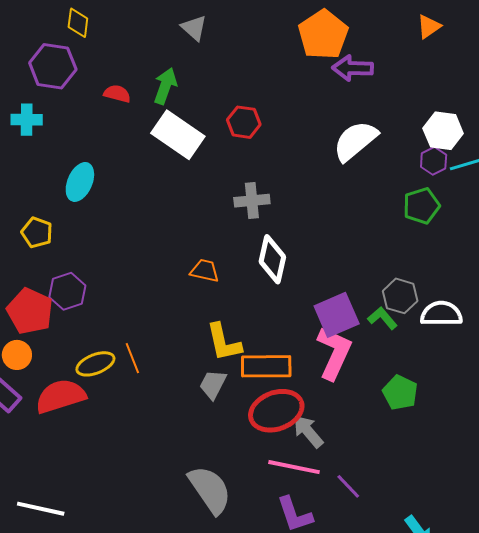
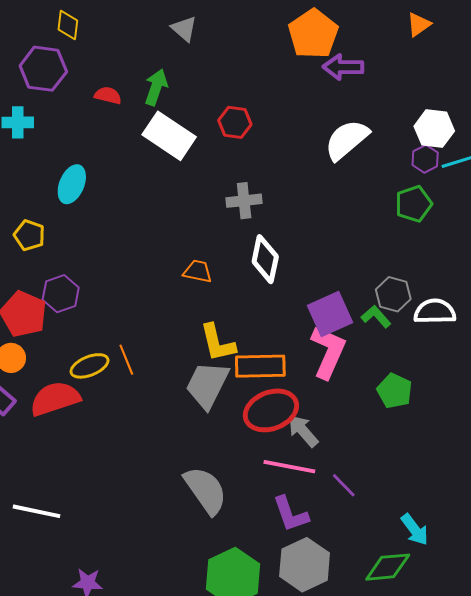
gray trapezoid: (213, 384) -> (207, 385), size x1.6

